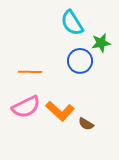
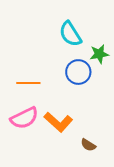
brown semicircle: (86, 124) -> (88, 145), moved

